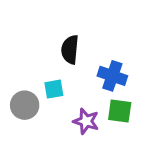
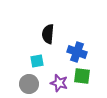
gray circle: (25, 105) -> (29, 84), moved

